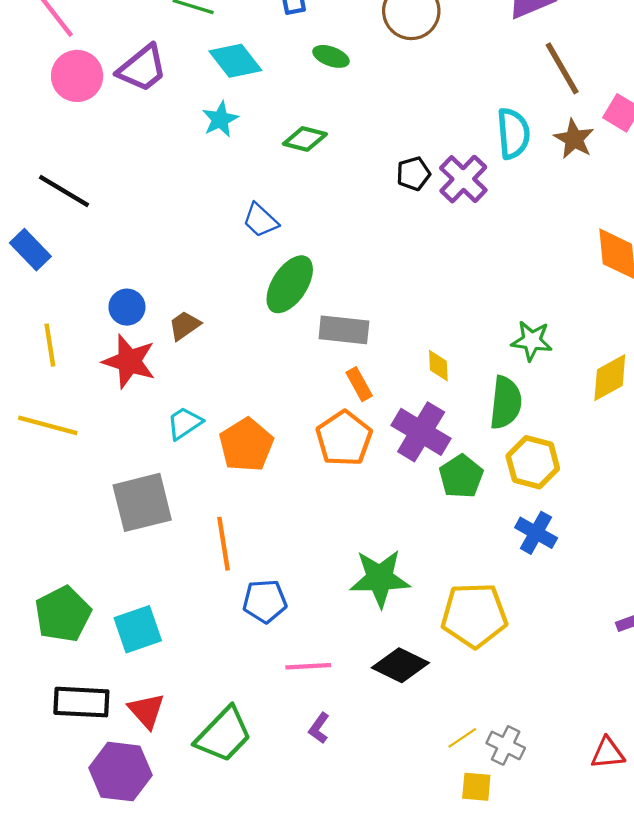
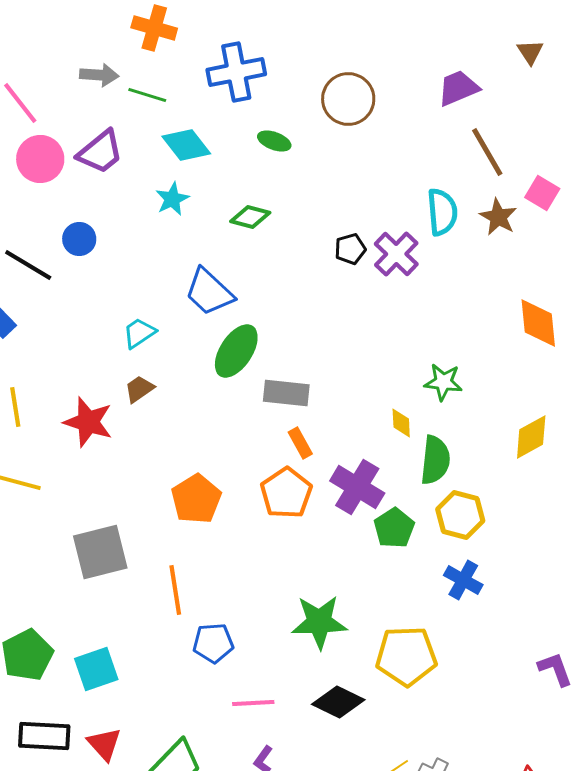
blue trapezoid: (260, 220) -> (209, 292), size x1.5
blue circle: (127, 307) -> (79, 239), moved
green star: (532, 341) -> (443, 382), moved
yellow diamond: (438, 366) -> (401, 423), moved
cyan trapezoid: (184, 423) -> (139, 333), moved

